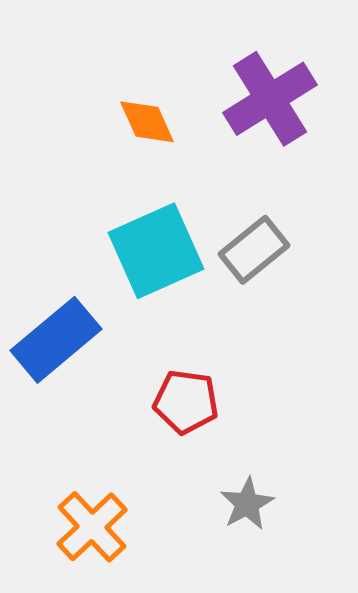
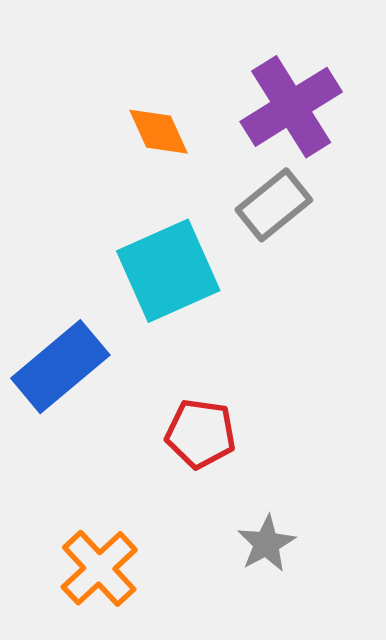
gray rectangle: (254, 250) -> (274, 205), moved

